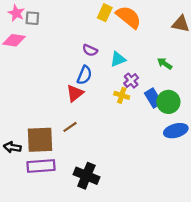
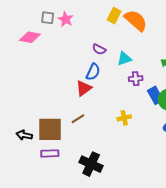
pink star: (16, 13) -> (66, 19), moved
purple cross: (131, 81) -> (136, 79), turned 32
yellow cross: (122, 95) -> (124, 118), moved, turned -32
purple rectangle: (41, 166) -> (50, 153), size x0.7

